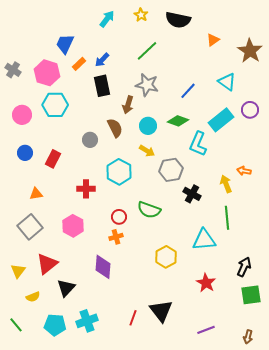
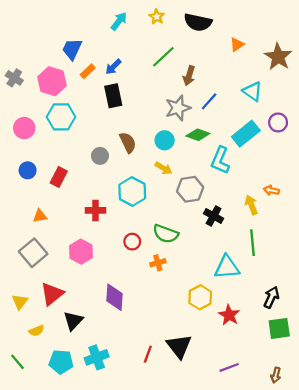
gray star: (147, 85) -> (178, 108), moved, turned -30
brown arrow: (128, 105) -> (189, 76), moved
orange cross: (116, 237) -> (158, 263), moved
yellow hexagon: (166, 257) -> (200, 297), moved

